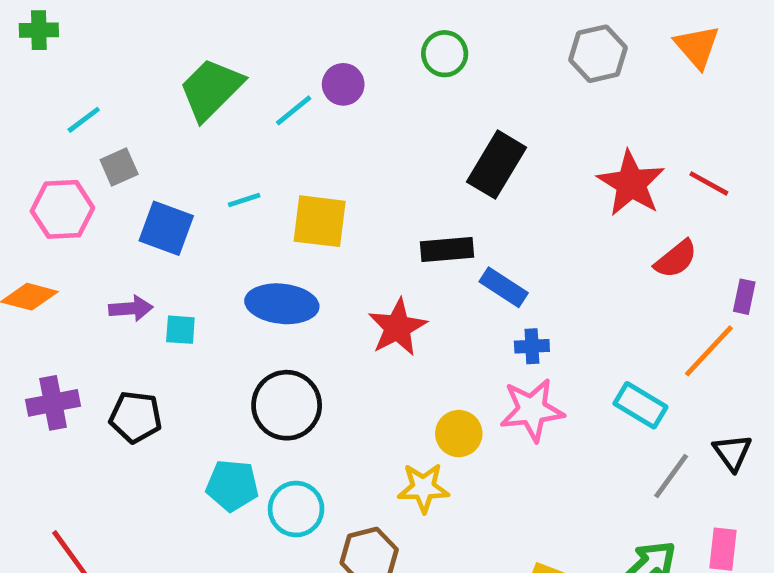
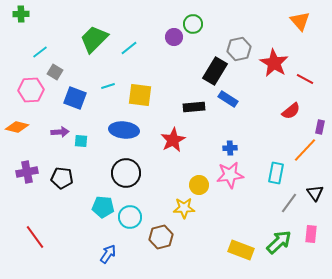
gray hexagon: (598, 54) -> (239, 49), moved
purple circle: (343, 84) -> (174, 37), moved
gray square: (119, 167) -> (55, 72), turned -35
red star: (631, 183) -> (274, 63), moved
blue rectangle: (504, 287) -> (228, 99), moved
cyan rectangle: (640, 405) -> (276, 173), turned 70

